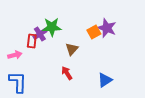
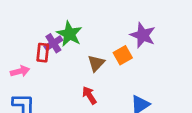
green star: (52, 27) -> (69, 34), turned 30
orange square: (94, 32) -> (123, 55), moved

